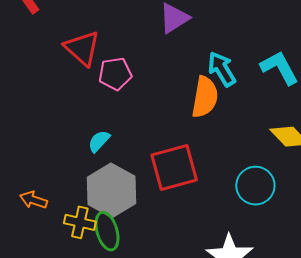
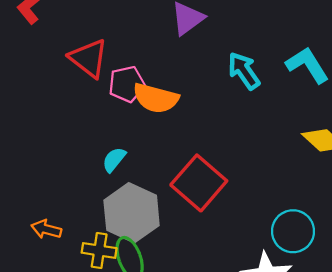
orange semicircle: (205, 97) -> (156, 98), moved, turned 99
red square: (174, 168) -> (199, 183), turned -30
cyan circle: (255, 186) -> (293, 231), moved

